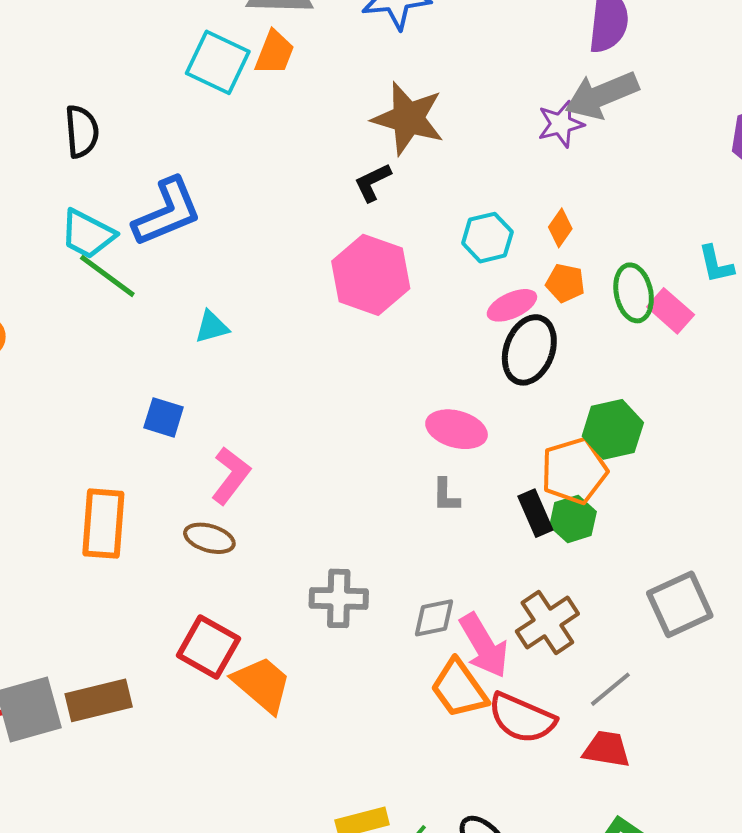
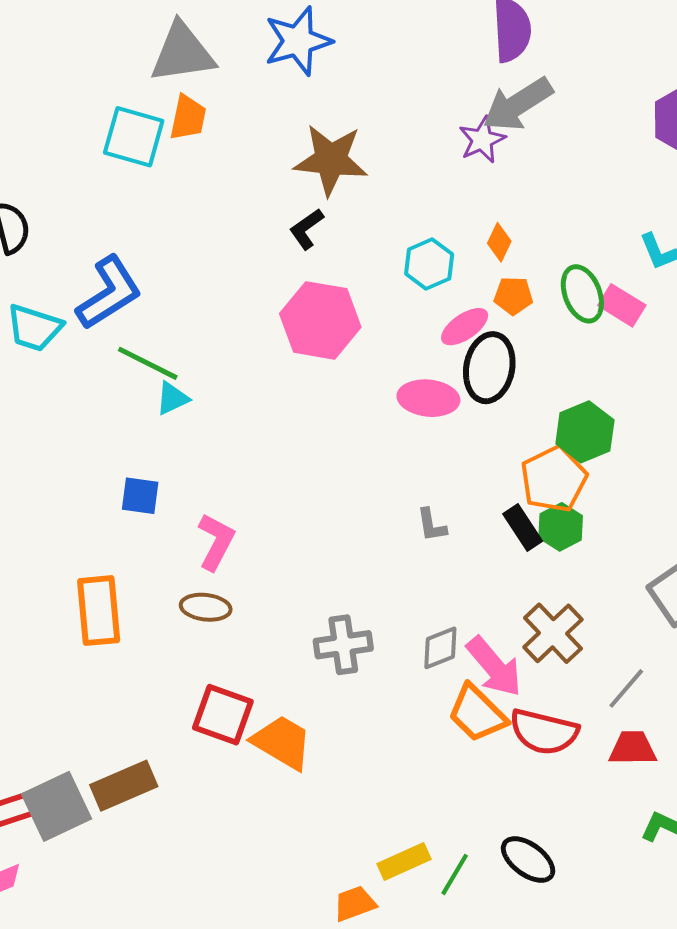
green line: (107, 276) -> (148, 363), moved
pink ellipse: (457, 429) -> (428, 398), moved

